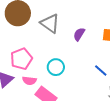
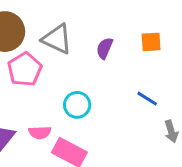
pink pentagon: (21, 59) -> (25, 69), moved

